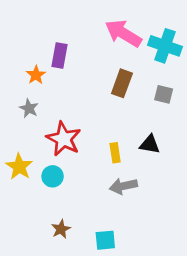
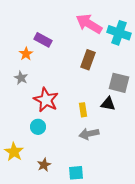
purple rectangle: (59, 56) -> (43, 40), turned -72
gray square: (164, 94) -> (119, 83), moved, size x1.5
yellow star: (19, 167) -> (14, 152), moved

